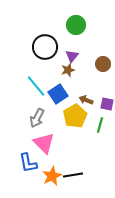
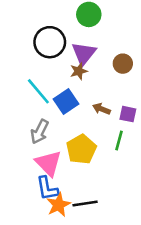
purple triangle: (72, 56) -> (84, 54), size x1.5
yellow pentagon: (75, 116) -> (81, 149), moved
blue L-shape: (28, 163) -> (47, 188), moved

